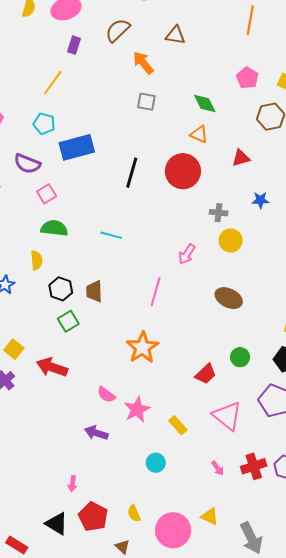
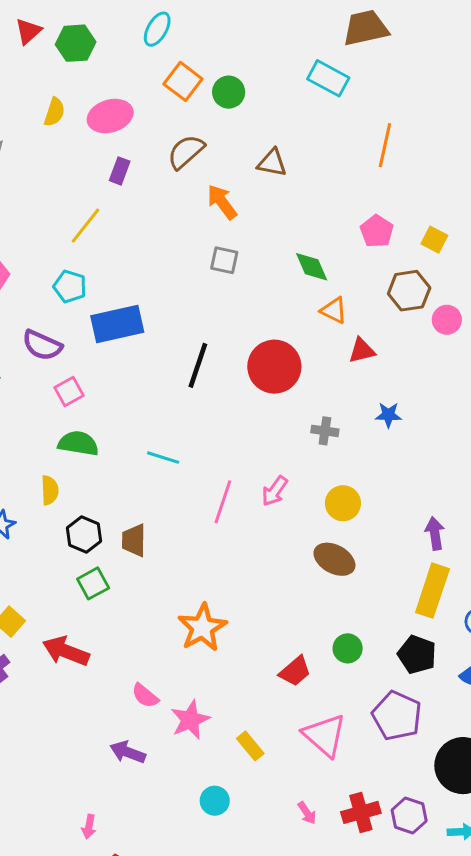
orange triangle: (199, 134) -> (334, 310), moved
yellow circle: (231, 241) -> (343, 503), moved
pink line: (156, 292) -> (223, 502), moved

